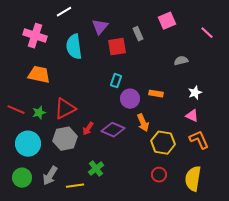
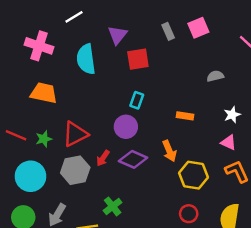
gray rectangle: (138, 34) -> (168, 31), moved
purple circle: (130, 99) -> (126, 127), moved

